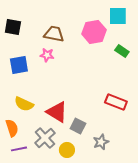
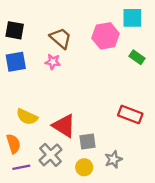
brown trapezoid: (54, 34) -> (61, 38), turned 30
blue square: (19, 65) -> (16, 62), moved
gray square: (78, 126) -> (88, 141), turned -35
yellow circle: (67, 150) -> (84, 167), moved

